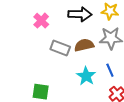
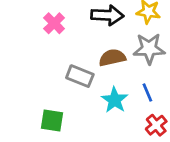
gray rectangle: (60, 48) -> (80, 76), moved

